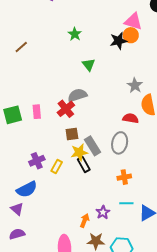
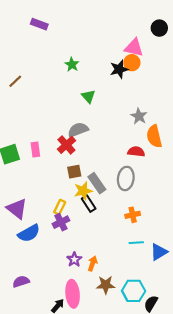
purple cross: (37, 161) -> (61, 222), moved
purple triangle: (17, 209) -> (17, 209), moved, size x1.5
purple star: (103, 212) -> (74, 259), moved

